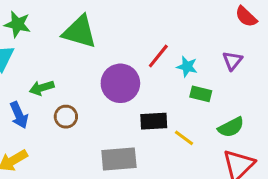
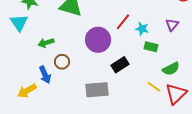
blue arrow: (19, 115) -> (45, 75), moved
black rectangle: (154, 121) -> (120, 65), turned -30
yellow line: (184, 138) -> (154, 87), moved

